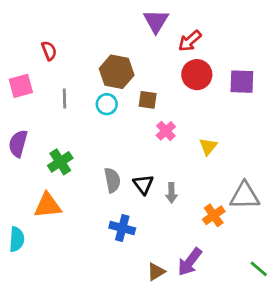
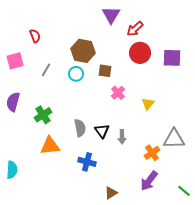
gray line: (65, 99) -> (46, 70), turned 32
orange triangle: (48, 206) -> (50, 146), moved
purple arrow: (190, 262) -> (149, 181), moved

